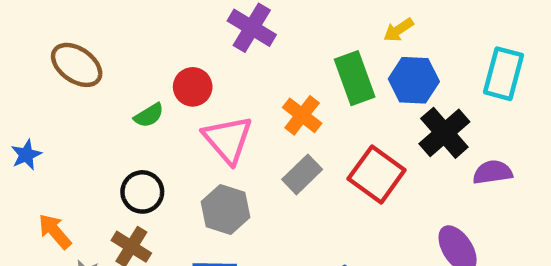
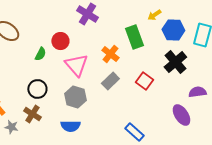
blue hexagon: (414, 80) -> (173, 30), moved
green semicircle: (149, 115) -> (40, 54), turned -32
purple semicircle: (493, 172) -> (197, 92), moved
red square: (377, 174) -> (144, 81), size x0.7

